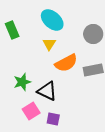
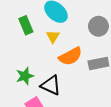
green rectangle: (12, 30) -> (26, 25), moved

